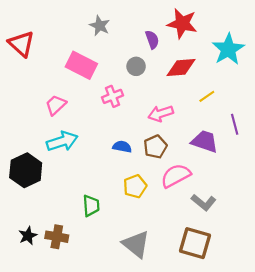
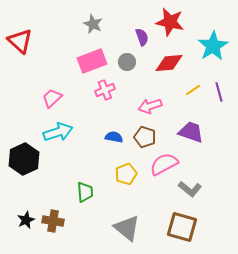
pink rectangle: (81, 65) -> (92, 61), moved, turned -48
purple line: (235, 124) -> (219, 92), moved
brown pentagon: (155, 147) -> (145, 137), turned -30

